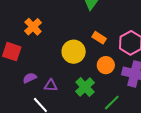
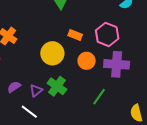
purple triangle: (51, 85) -> (36, 91), turned -32
green cross: (85, 87) -> (57, 86), moved

